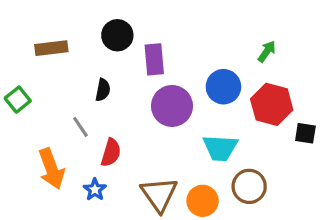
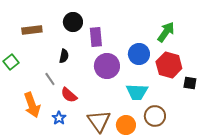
green arrow: (267, 51) -> (166, 32), size x1.5
red semicircle: (111, 153) -> (69, 95), turned 114

